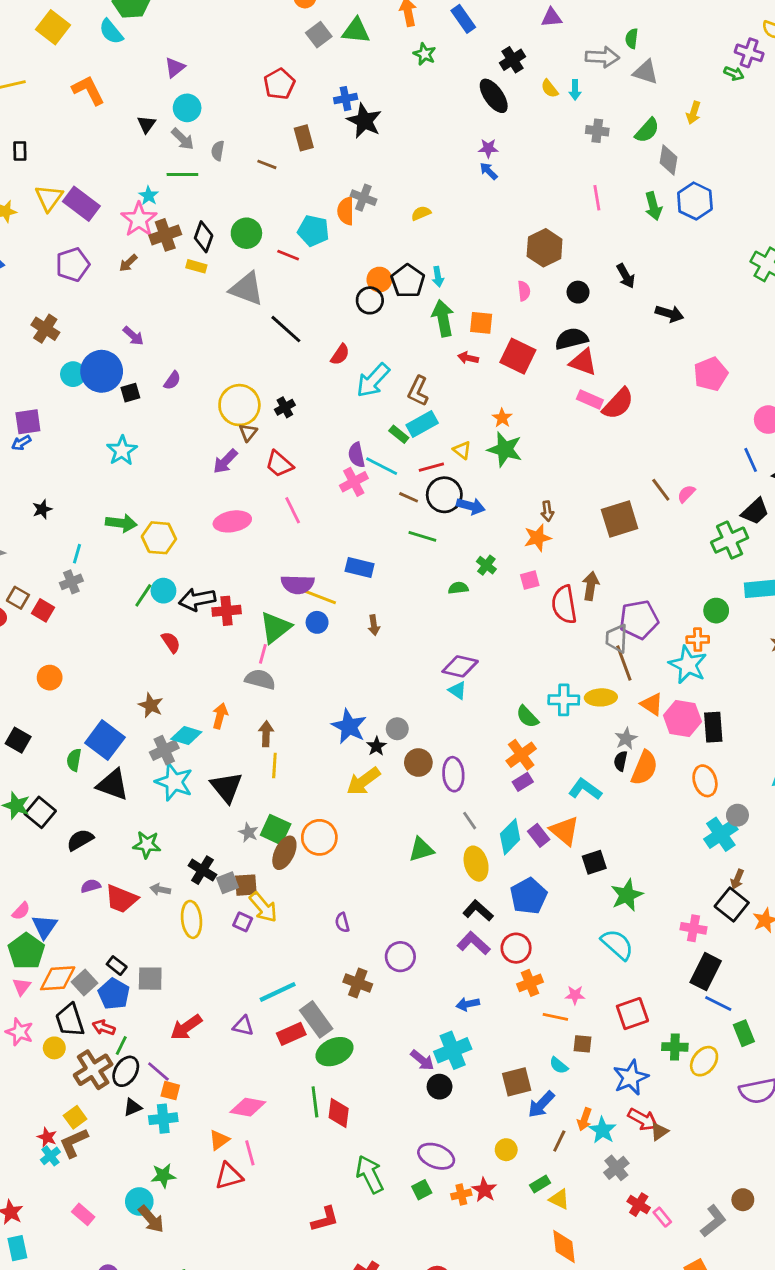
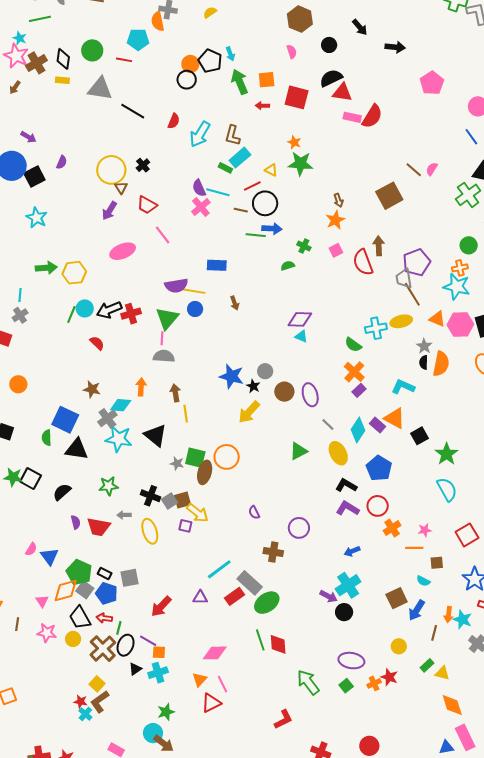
black square: (130, 393) -> (34, 177), size x1.5
blue arrow: (471, 506) -> (272, 229), moved
purple semicircle: (91, 886) -> (76, 522), turned 104
cyan semicircle: (617, 944) -> (447, 489), turned 30
green pentagon: (26, 951) -> (79, 572), moved

